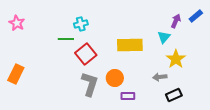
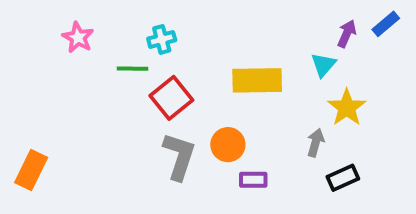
pink star: (17, 23) -> (78, 37), moved
orange rectangle: (16, 74) -> (31, 170), moved
gray arrow: (160, 77) -> (316, 143), turned 112

